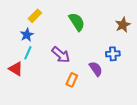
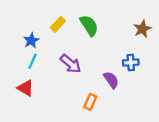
yellow rectangle: (35, 16) -> (58, 24), moved
red triangle: (16, 69) -> (25, 88), moved
orange rectangle: (72, 80) -> (90, 102), moved

